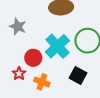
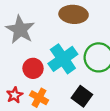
gray star: (18, 27) -> (20, 30), size x1.4
red star: (19, 74) -> (15, 95), moved

